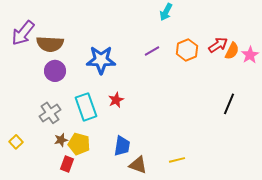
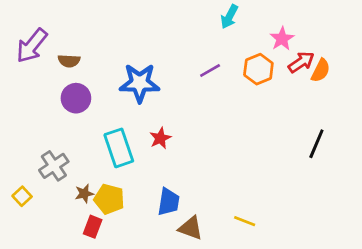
brown semicircle: (50, 44) -> (69, 61), size x0.6
pink star: (250, 55) -> (282, 39), moved
gray cross: (50, 113) -> (54, 166), moved
yellow line: (177, 160) -> (245, 221), turned 35

